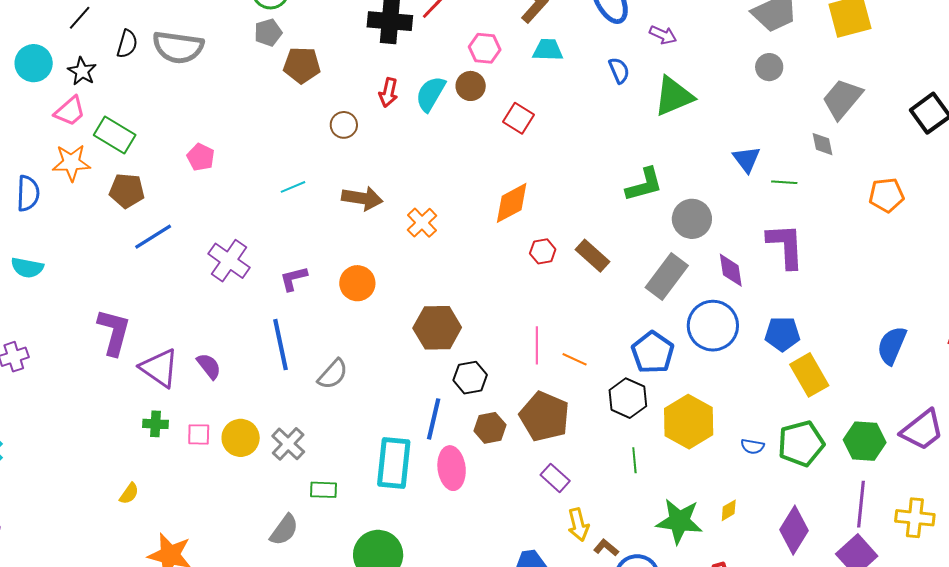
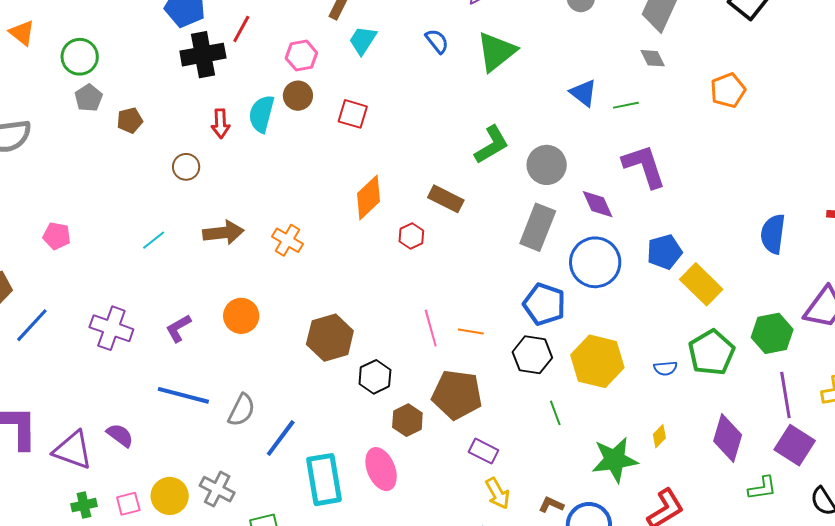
cyan trapezoid: (548, 50) -> (363, 40), turned -44
brown pentagon: (302, 65) -> (130, 120), size x0.7
brown rectangle: (593, 256) -> (446, 199), moved
blue line: (281, 345) -> (183, 395), turned -48
blue line: (434, 419) -> (281, 438), moved, turned 39
yellow arrow: (578, 525) -> (498, 493), moved

